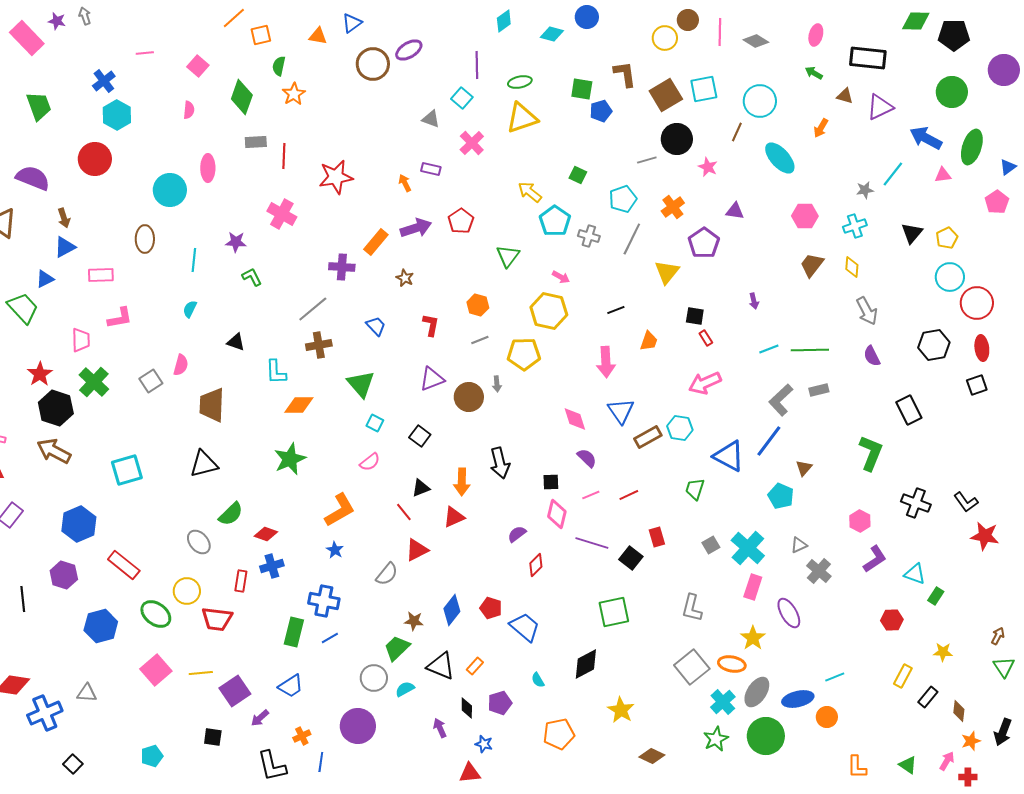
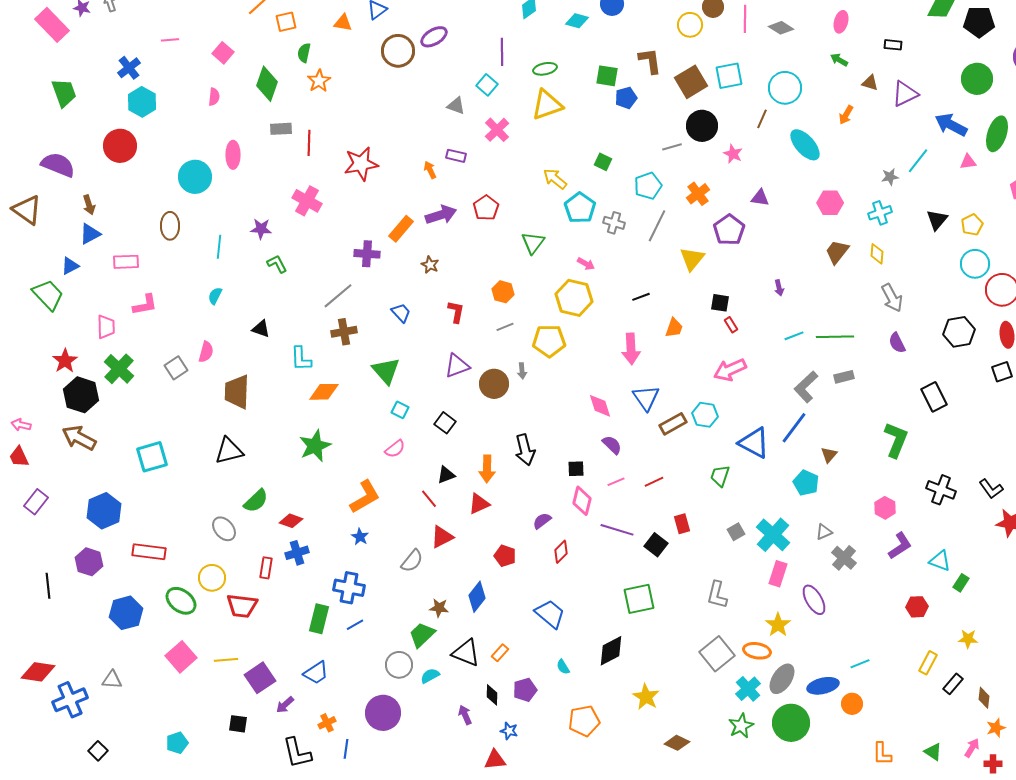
black rectangle: (868, 58) -> (893, 45), size x0.5
red rectangle: (124, 565) -> (149, 552), turned -32
red pentagon: (491, 608) -> (505, 556), moved

